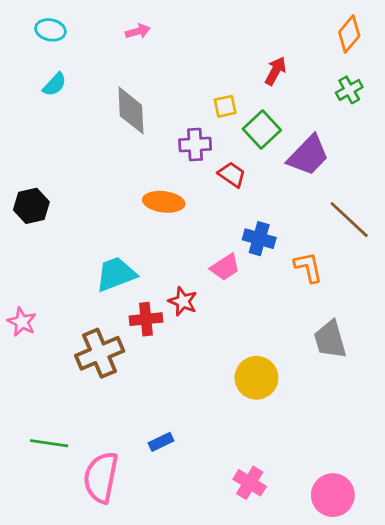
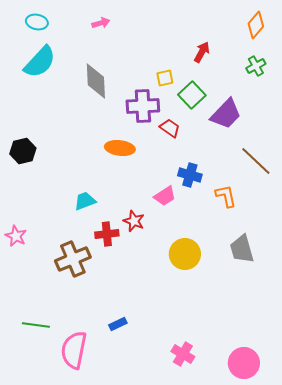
cyan semicircle: (55, 84) -> (40, 62), size x1.8
purple cross: (195, 145) -> (143, 106), size x1.4
cyan trapezoid: (116, 274) -> (85, 201), size x0.7
yellow circle: (256, 378) -> (185, 254), moved

